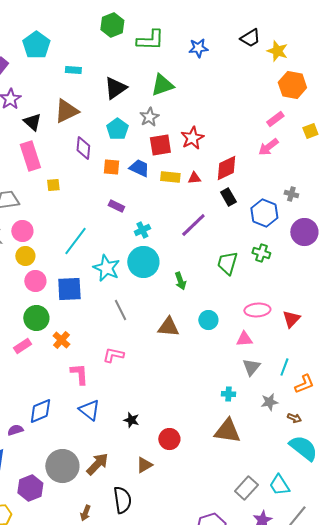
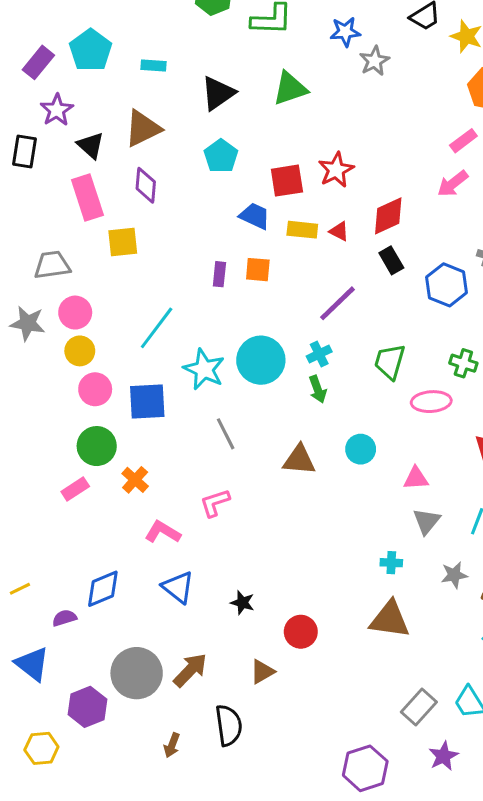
cyan pentagon: (36, 45) -> (91, 50), moved
gray star: (149, 117) -> (374, 61), moved
purple diamond: (83, 148) -> (146, 185), moved
orange square: (111, 167) -> (258, 270), moved
red triangle: (194, 178) -> (339, 231), turned 32
yellow square: (53, 185) -> (123, 242), size x1.5
purple rectangle: (116, 206) -> (219, 274), turned 70
cyan cross: (142, 230) -> (319, 354), moved
green cross: (261, 253) -> (463, 363), moved
pink ellipse: (257, 310) -> (431, 402), moved
pink L-shape: (113, 355) -> (215, 503), turned -30
pink L-shape: (79, 374) -> (163, 532), turned -55

